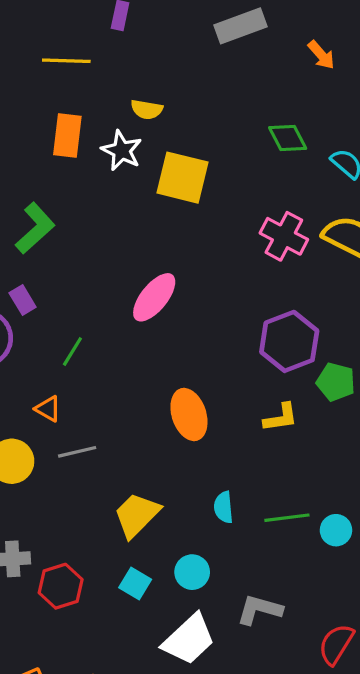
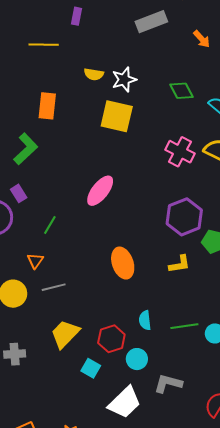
orange rectangle: (67, 136) -> (47, 106), moved
white star: (122, 151) -> (124, 80), moved, turned 30
orange triangle: (48, 409) -> (35, 261), turned 36
yellow trapezoid: (137, 515) -> (65, 334), moved
cyan circle: (192, 572) -> (137, 359), moved
red hexagon: (61, 586) -> (111, 339), moved

